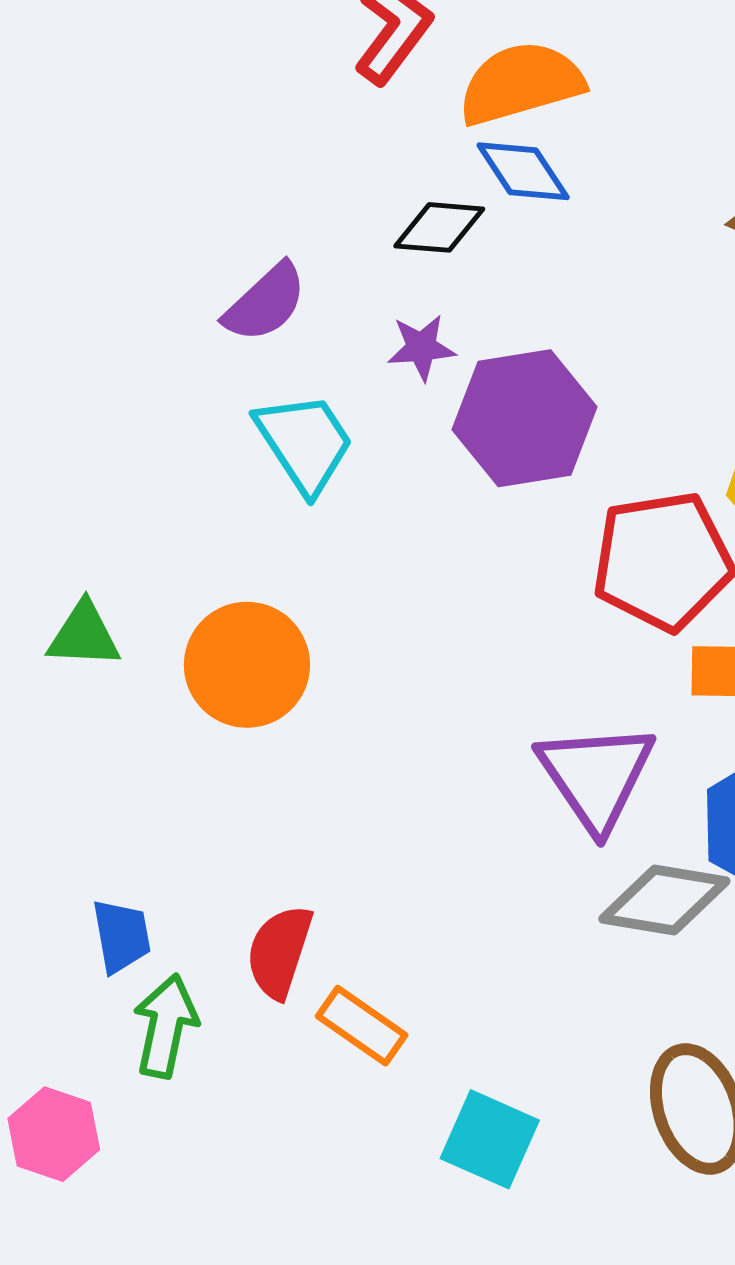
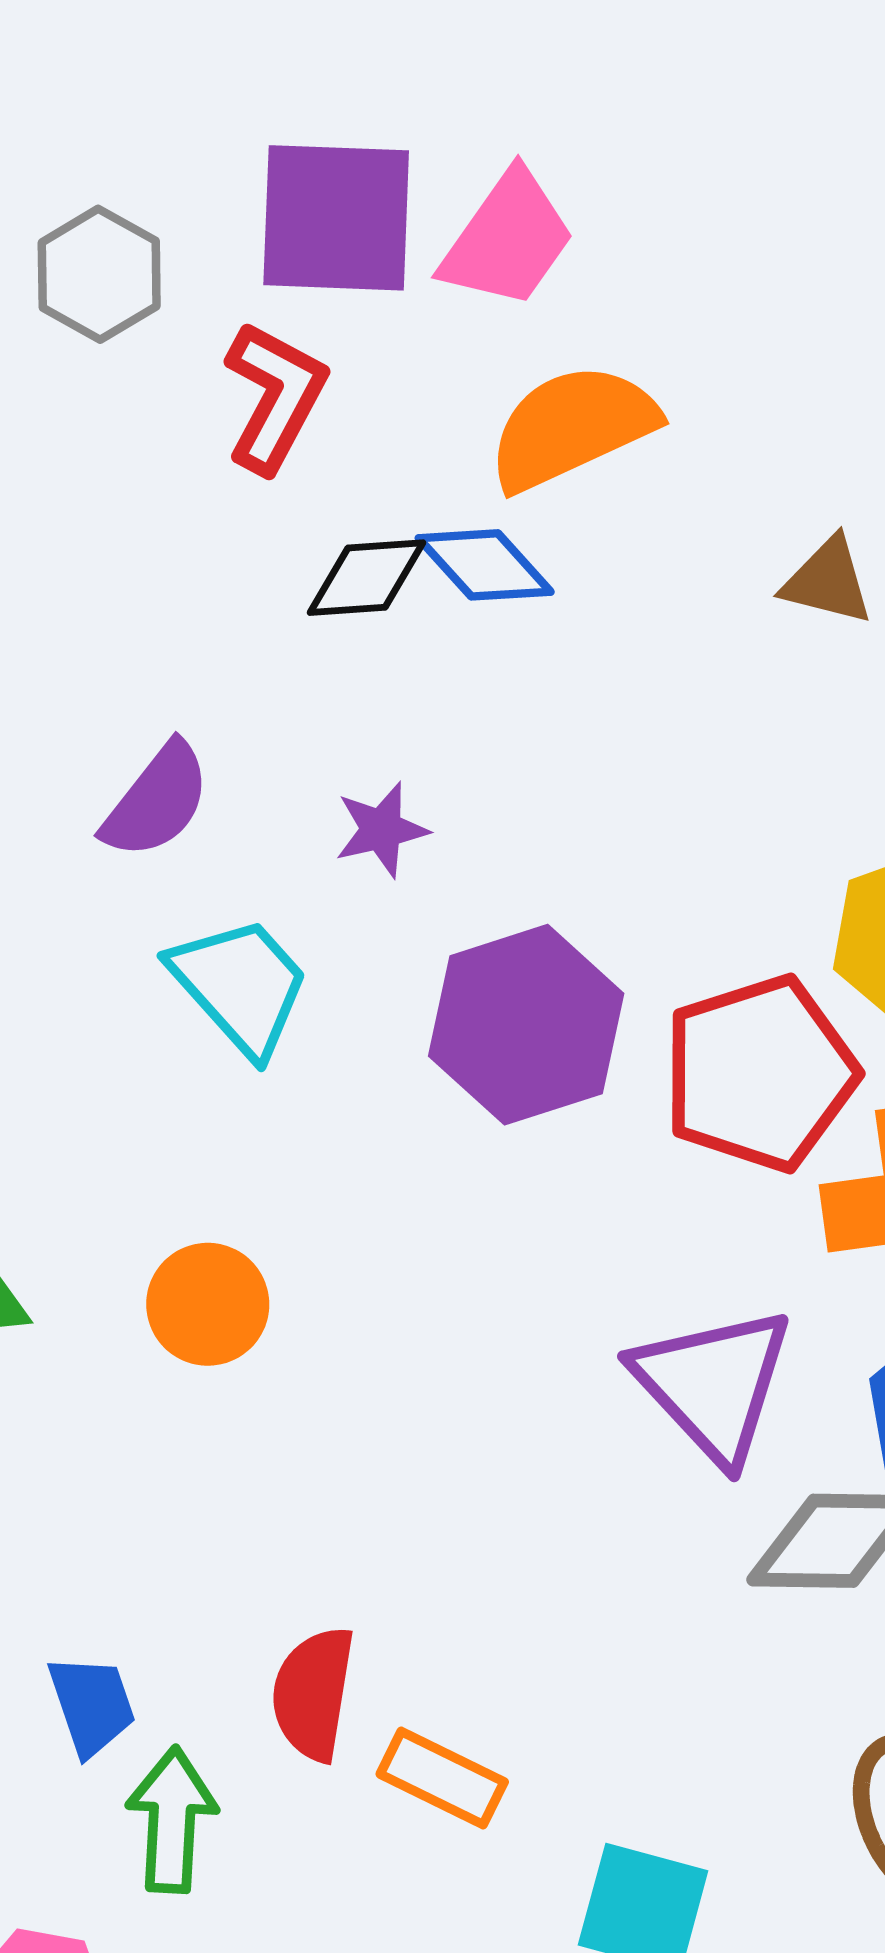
orange semicircle: (521, 83) -> (572, 427), moved
black diamond: (439, 227) -> (366, 578), moved
purple hexagon: (525, 418) -> (526, 1025), moved
orange circle: (247, 665) -> (208, 1304), size x0.7

